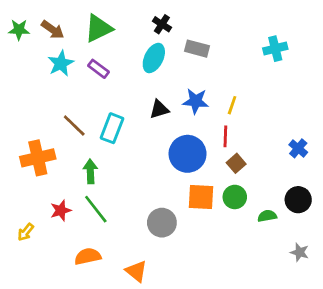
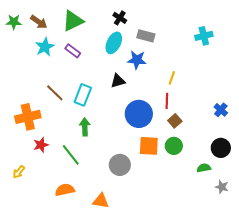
blue star: (196, 101) -> (137, 60), moved
green arrow: (90, 171) -> (85, 127), moved
red star: (61, 210) -> (41, 145), moved
green semicircle: (267, 216) -> (204, 168), moved
orange triangle: (136, 271) -> (101, 201), turned -30

